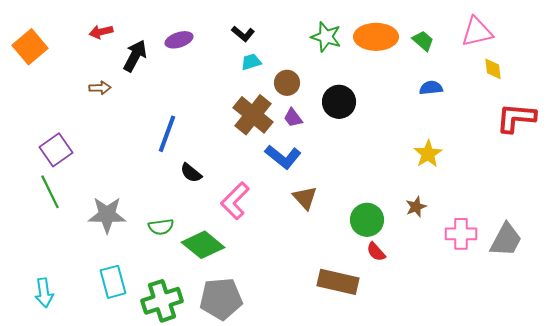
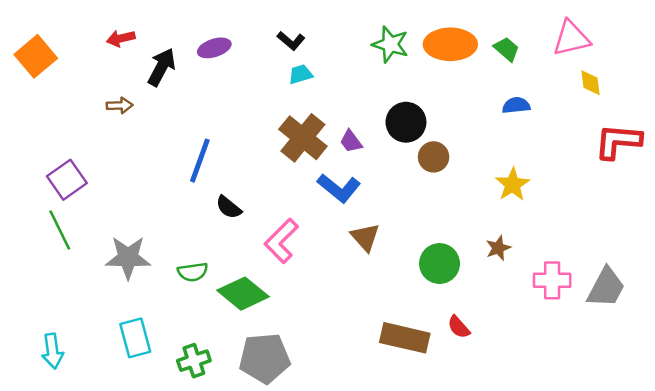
brown circle: (287, 83) -> (434, 157), moved
red semicircle: (376, 252) -> (459, 327), moved
green cross: (162, 301) -> (194, 361), size x0.7

